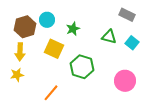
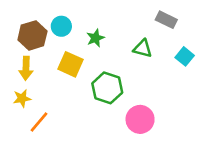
cyan square: (132, 43) -> (185, 56), moved
pink circle: (125, 81) -> (140, 119), moved
orange line: (51, 93) -> (39, 122), moved

